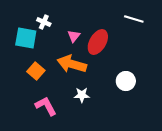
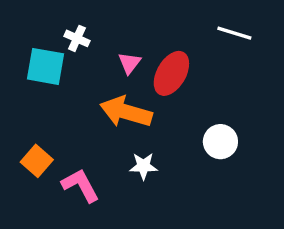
orange square: (36, 71) -> (37, 161), moved

